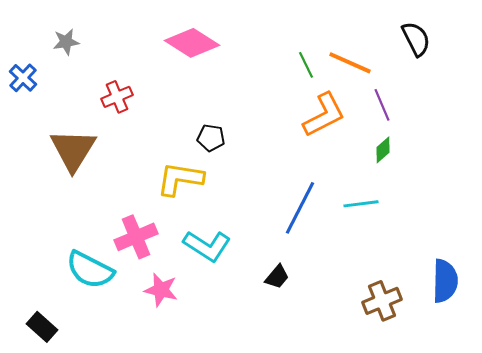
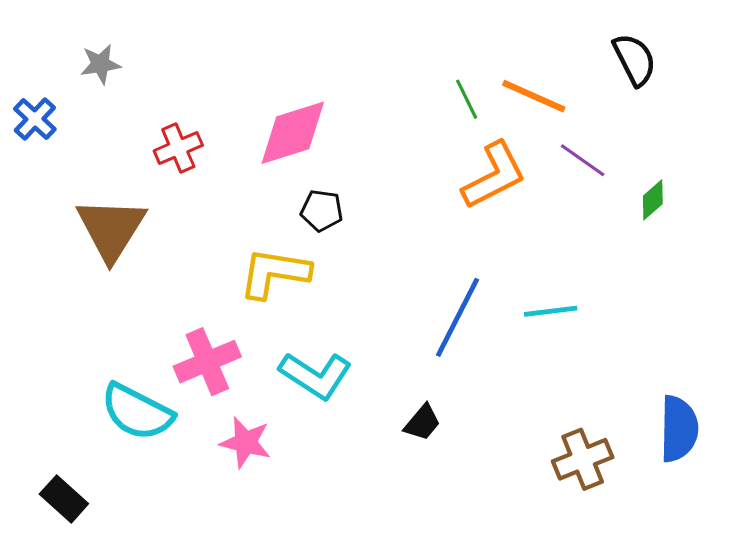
pink diamond: (192, 43) -> (293, 133), moved, turned -50
purple line: (382, 105) -> (583, 160), turned -32
green diamond: (383, 150) -> (653, 200), moved

